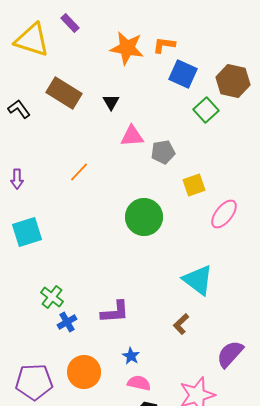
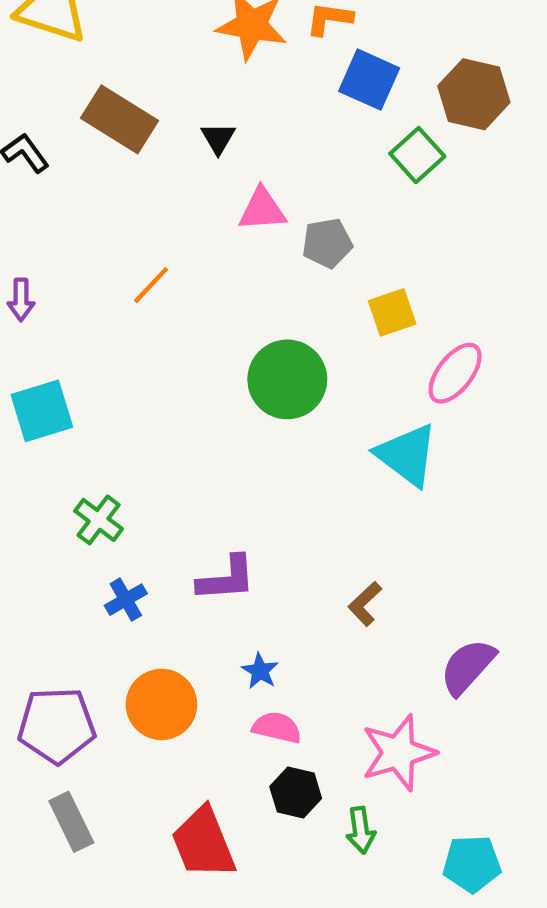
cyan triangle: (198, 280) -> (407, 455), moved
green cross: (52, 297) -> (99, 520), moved

